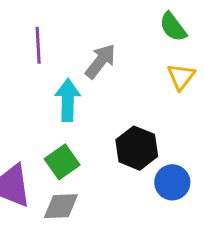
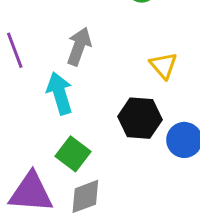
yellow triangle: (181, 77) -> (163, 65), moved

